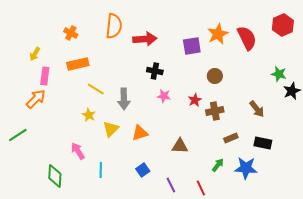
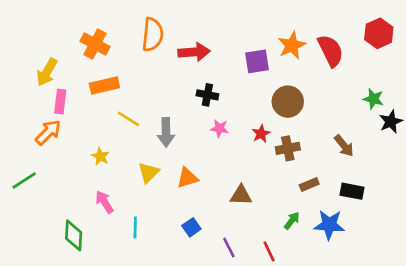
orange cross: (71, 33) -> (95, 44), size x1.5
yellow arrow: (35, 54) -> (47, 72), size x1.5
brown circle: (215, 76) -> (288, 102), size x1.5
yellow star: (89, 115) -> (100, 156), moved

